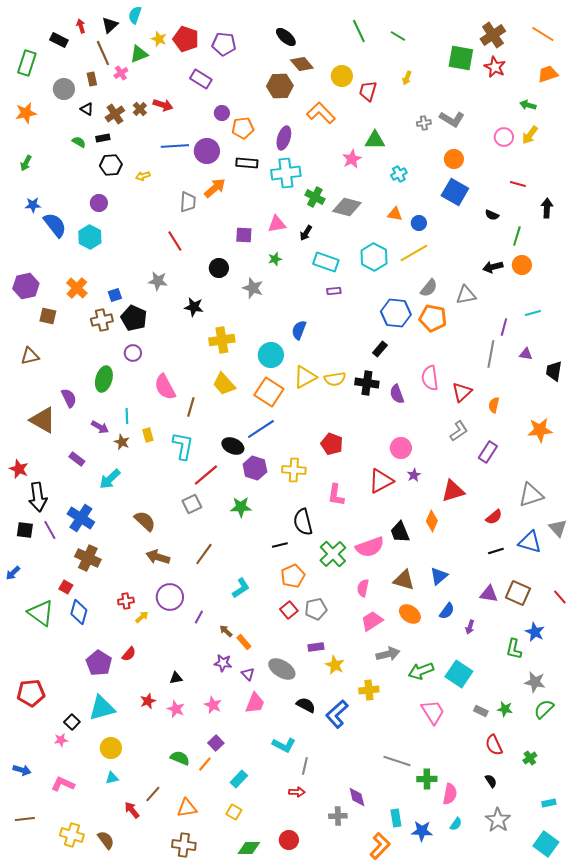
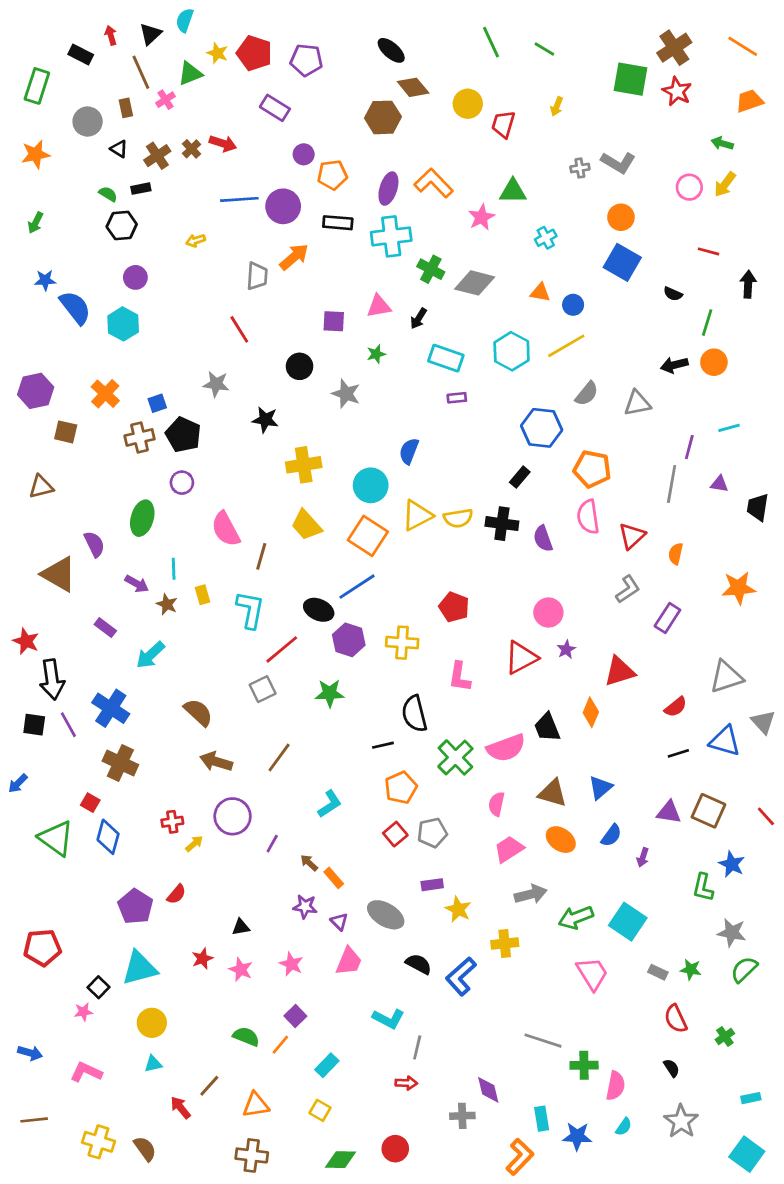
orange L-shape: (321, 113) -> (434, 183), moved
black hexagon: (111, 165) -> (122, 225), moved
orange pentagon: (433, 318) -> (592, 469), moved

